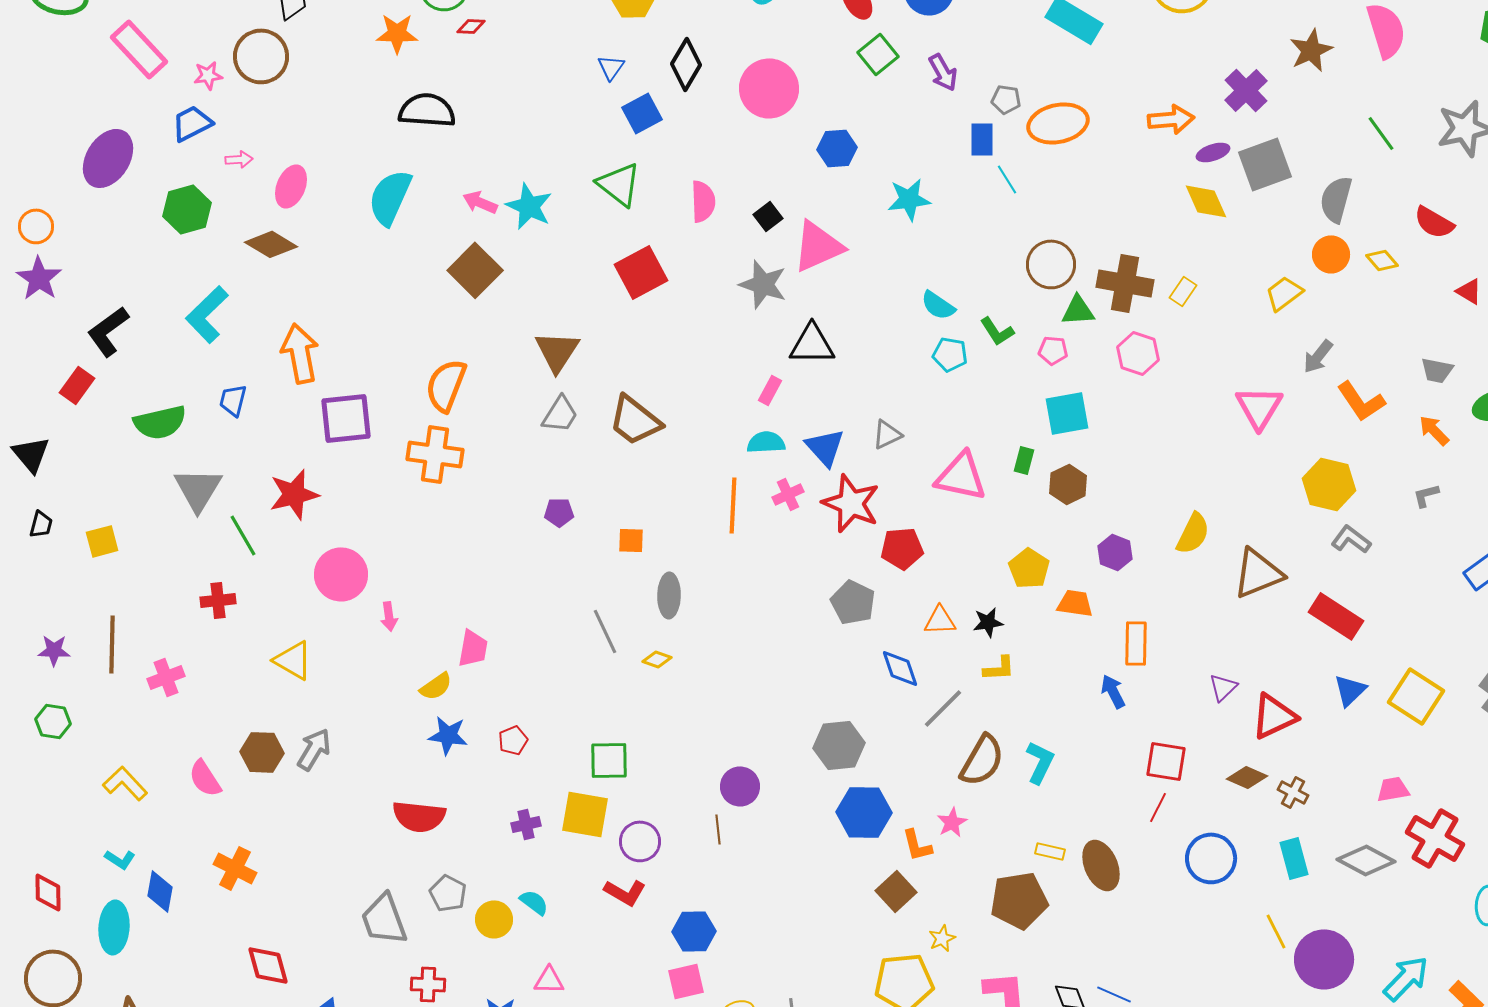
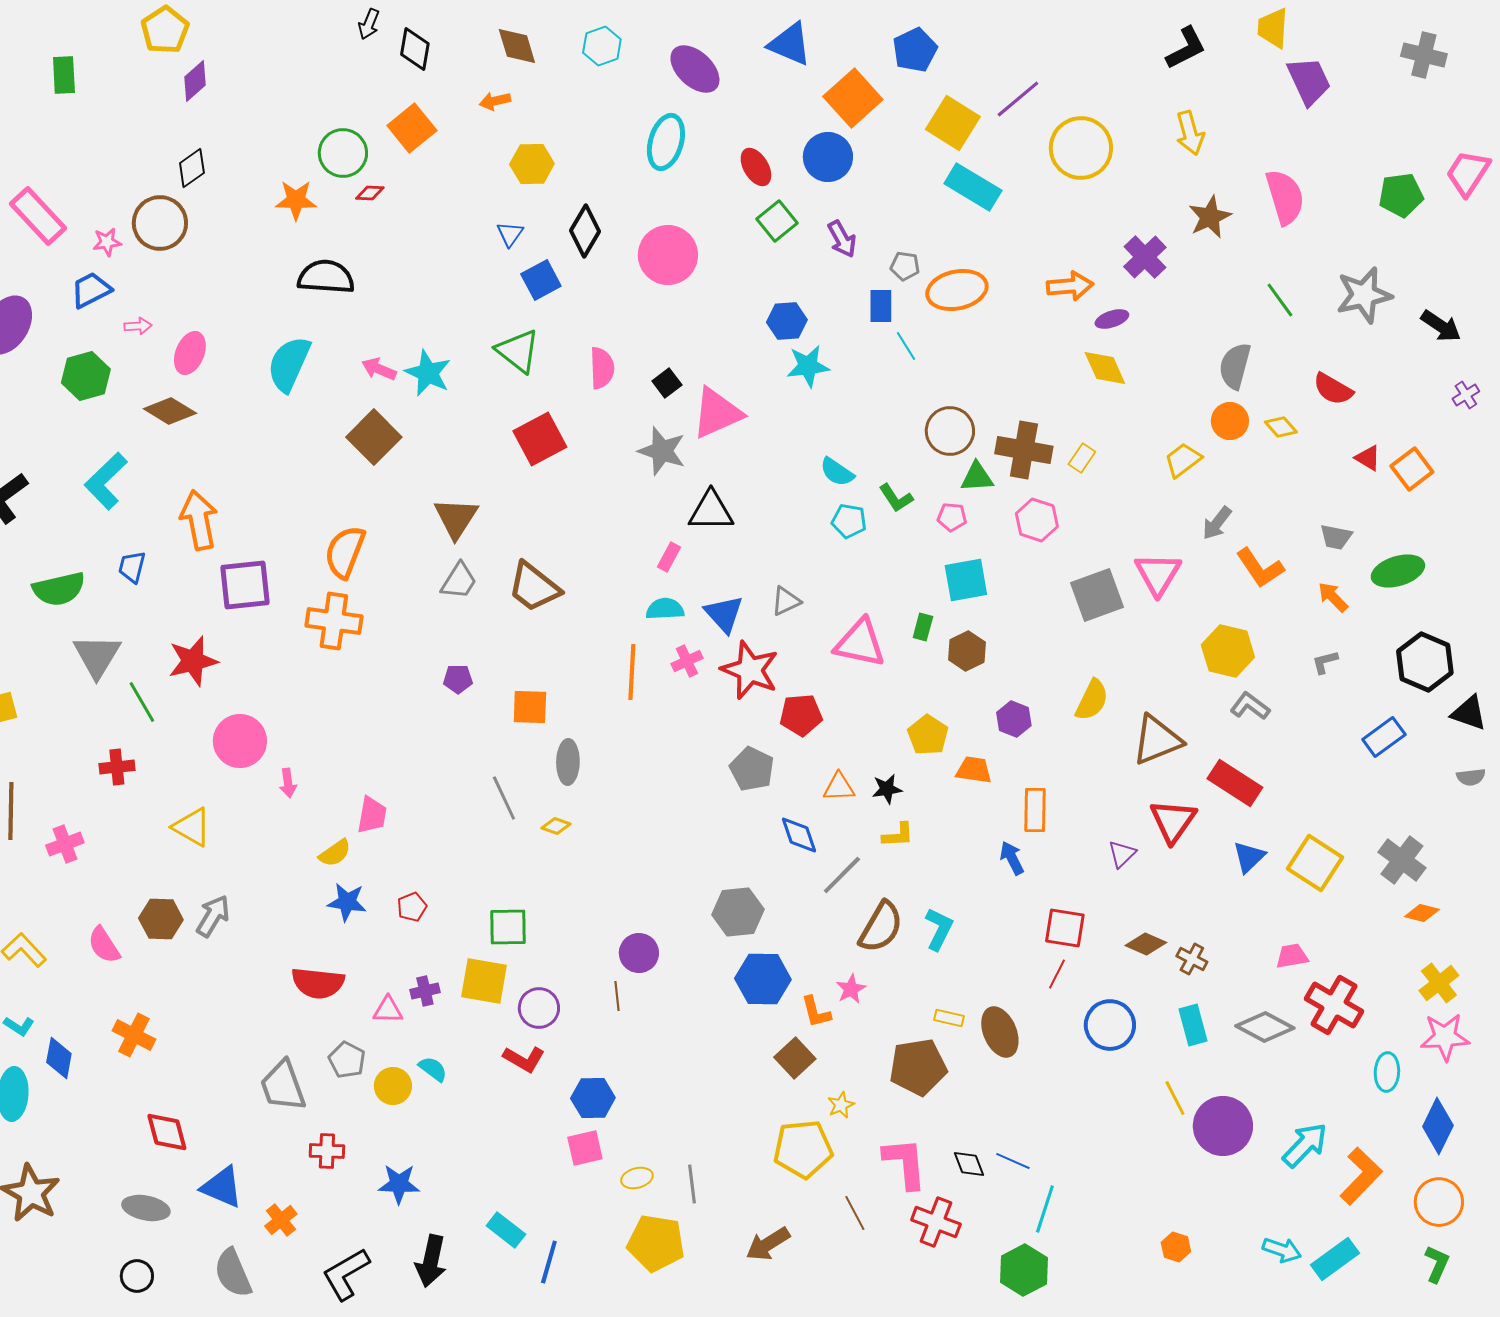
blue hexagon: (837, 148) -> (787, 321), moved
gray square: (1265, 164) -> (1097, 595), moved
orange square: (631, 540) -> (530, 707), size x1.4
red triangle: (1274, 716) -> (1173, 821), moved, turned -30
pink triangle: (549, 980) -> (388, 1010), moved

